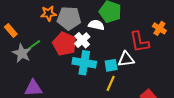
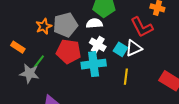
orange rectangle: (11, 31) -> (18, 47), moved
white cross: (82, 40) -> (98, 45), moved
cyan square: (111, 65) -> (120, 49), moved, turned -32

